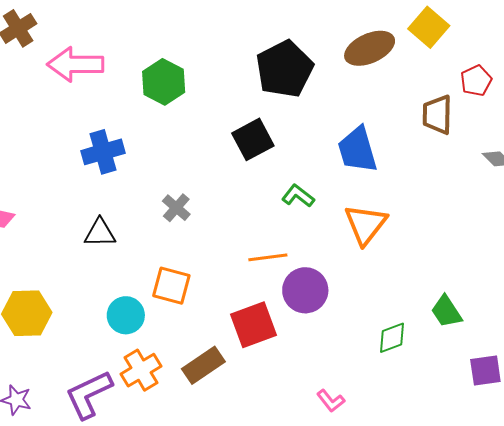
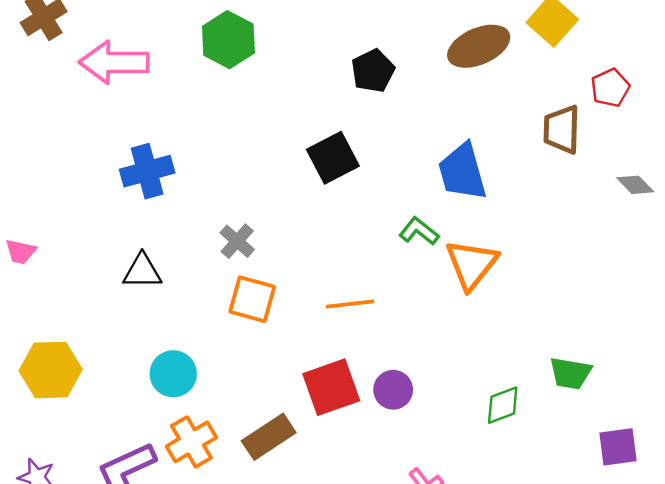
black pentagon: (284, 69) -> (373, 71), size x0.6
green hexagon: (164, 82) -> (228, 40), moved
green L-shape: (298, 196) -> (419, 231), moved
orange square: (171, 286) -> (252, 299), moved
purple circle: (305, 290) -> (393, 390), moved, size x0.7
green trapezoid: (446, 311) -> (570, 373), turned -48

